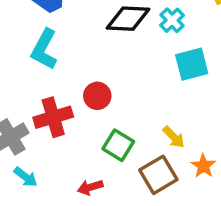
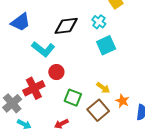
cyan cross: (172, 20) -> (99, 22), moved
cyan L-shape: (44, 49) -> (43, 49), moved, turned -70

